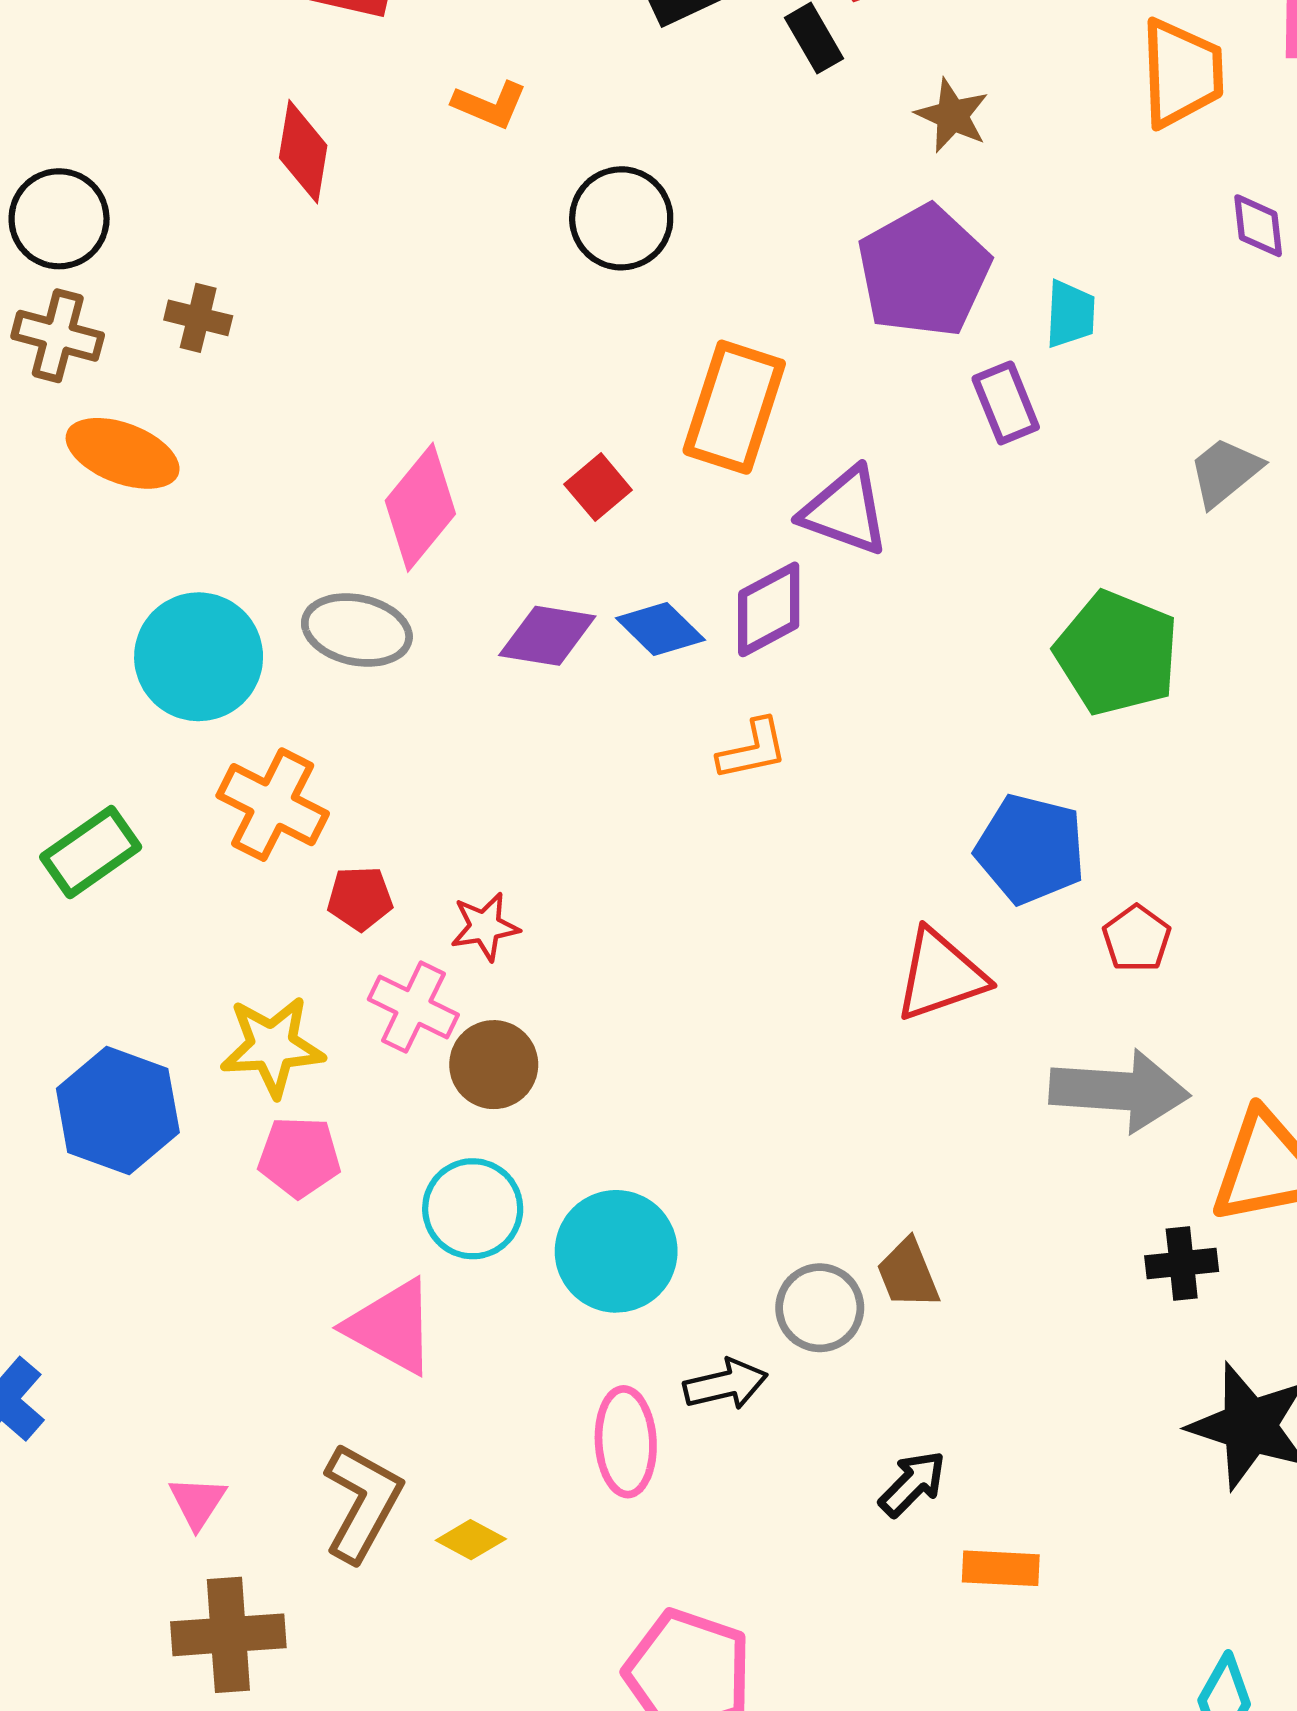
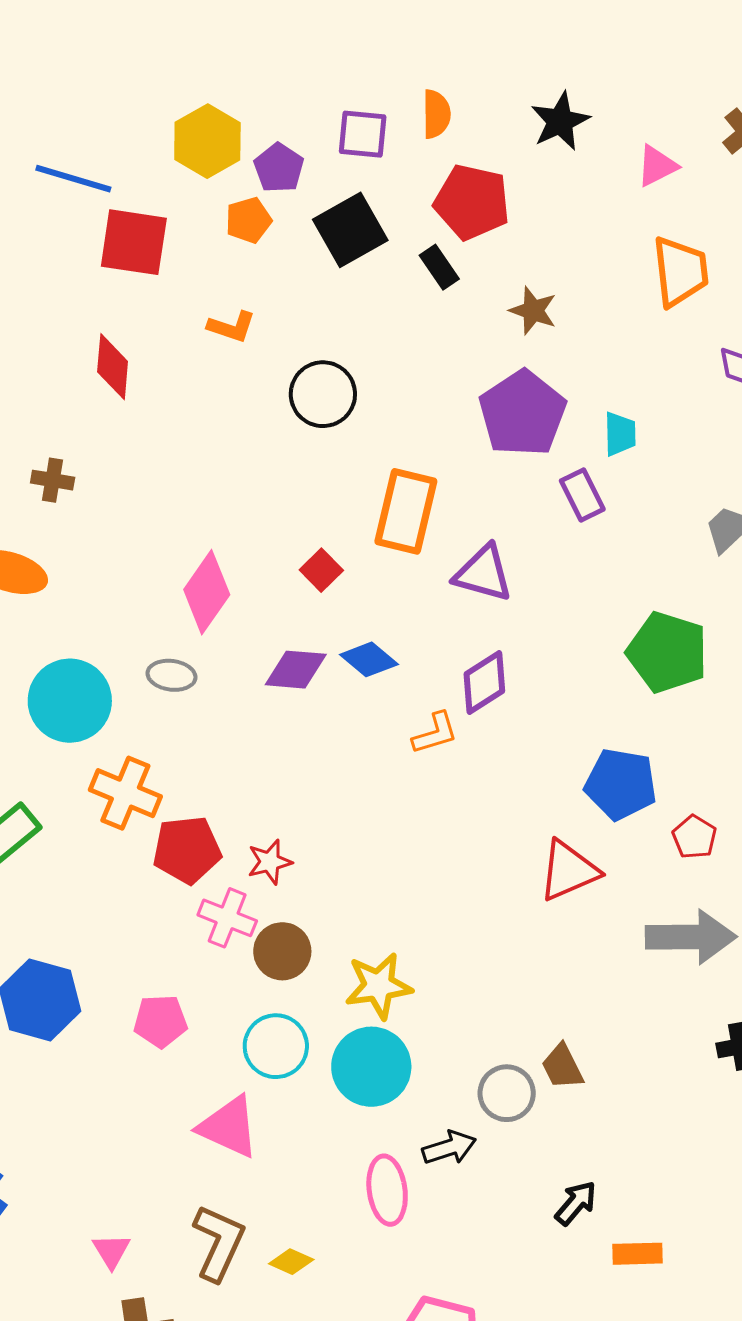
purple diamond: (769, 609) -> (484, 682), moved
gray ellipse: (357, 630) -> (171, 675), size x0.7
red pentagon: (360, 898) -> (187, 850), size x1.6
yellow star: (272, 1046) -> (378, 986), moved

